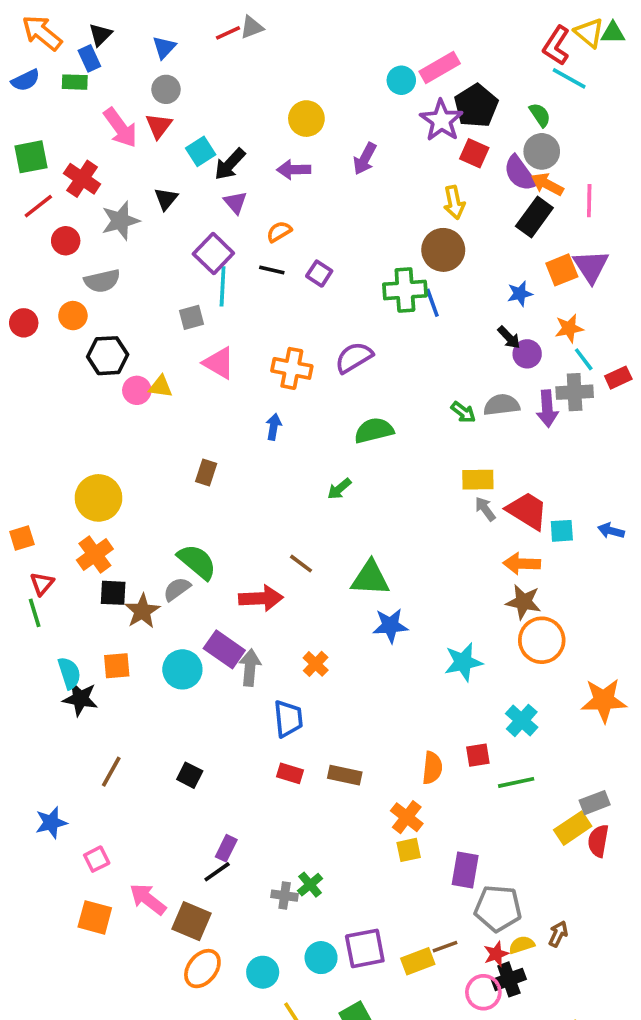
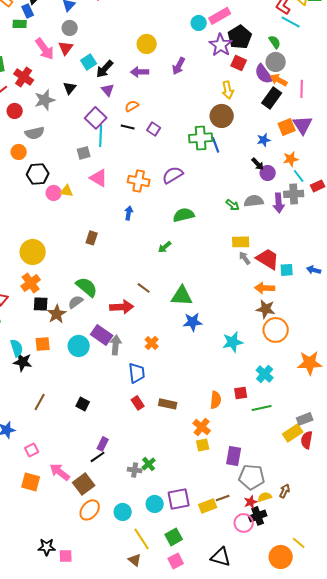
red rectangle: (290, 773) -> (138, 403), turned 40
brown square: (192, 921) -> (84, 484), turned 30

